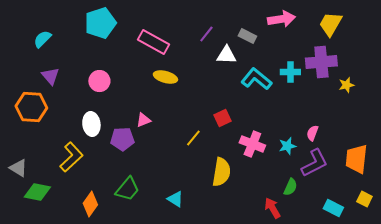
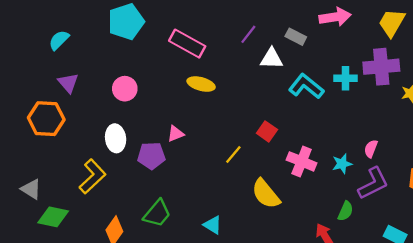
red square: (222, 118) -> (267, 131), turned -30
yellow semicircle: (221, 172) -> (266, 194), turned 132

